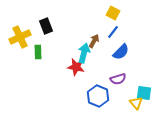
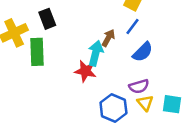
green rectangle: (38, 52) -> (37, 52), size x1.5
yellow triangle: (136, 103) -> (145, 103), moved

